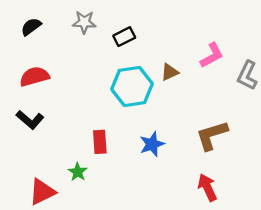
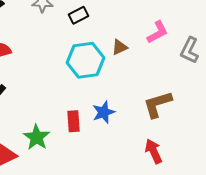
red rectangle: (100, 142) -> (74, 121), moved
green star: (78, 172) -> (37, 137), size x1.5

